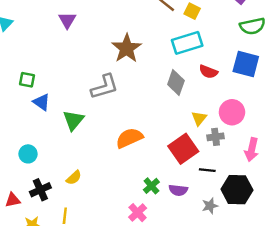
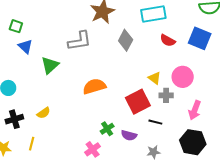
gray diamond: (176, 82) -> (126, 40), moved
yellow triangle: (199, 118) -> (155, 78), turned -40
black hexagon: (237, 190) -> (193, 142), moved

